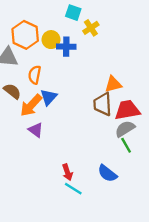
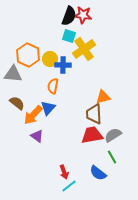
yellow cross: (91, 28) -> (84, 49), size x1.6
orange semicircle: (35, 75) -> (53, 86), moved
red trapezoid: (127, 110) -> (92, 135), moved
green line: (126, 145) -> (112, 157), moved
cyan line: (73, 189) -> (69, 186), turned -70

